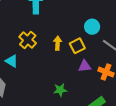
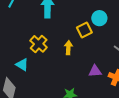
cyan circle: (92, 27) -> (99, 18), moved
yellow square: (77, 46) -> (84, 30), moved

